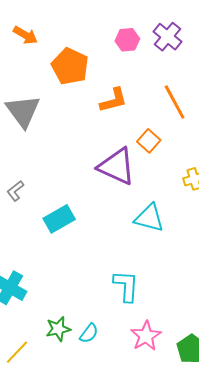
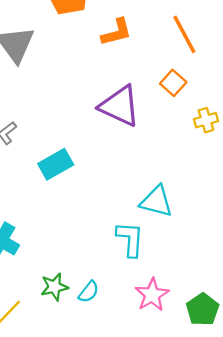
orange square: (149, 141) -> (173, 83), moved
cyan triangle: (149, 218) -> (156, 201), moved

